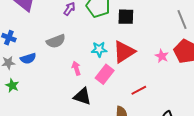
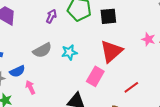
cyan star: (99, 49) -> (69, 52), moved
pink star: (162, 56) -> (148, 39), moved
pink arrow: (76, 68) -> (30, 87), moved

